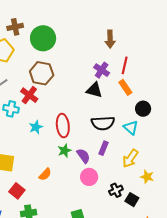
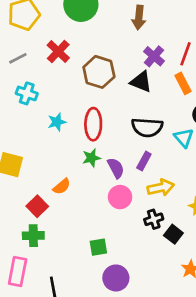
brown arrow: (110, 39) -> (139, 18), moved
brown hexagon: (42, 73) -> (99, 72), moved
red cross: (29, 95) -> (58, 52), moved
yellow arrow: (130, 158) -> (161, 188), moved, turned -144
red square: (17, 191) -> (37, 206), moved

